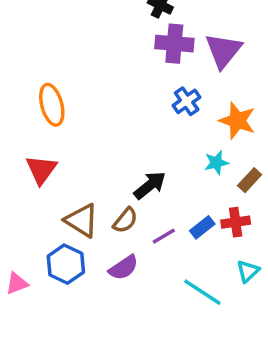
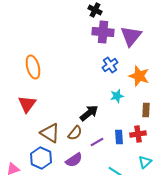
cyan star: (216, 163) -> (117, 96), moved
brown rectangle: (250, 180) -> (146, 110), turned -40
blue rectangle: (202, 227) -> (119, 137), turned -56

